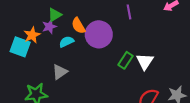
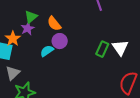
purple circle: (99, 34) -> (60, 41), moved, size x0.6
cyan semicircle: (66, 42) -> (47, 51), moved
gray triangle: (60, 72) -> (13, 73), moved

